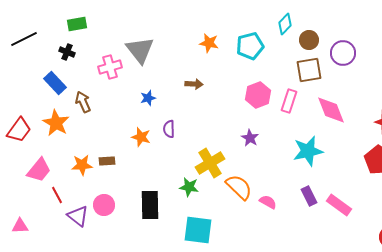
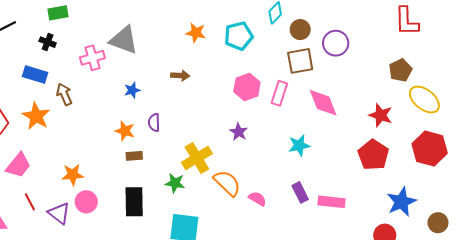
gray triangle: (140, 50) -> (124, 40), turned -32
blue rectangle: (55, 83) -> (35, 74), turned -30
cyan star: (308, 151) -> (299, 145), size x0.7
brown rectangle: (107, 161) -> (134, 156), moved
orange star: (82, 165) -> (73, 175), moved
red line: (57, 195) -> (30, 202), moved
pink rectangle: (339, 205) -> (332, 202), turned -30

